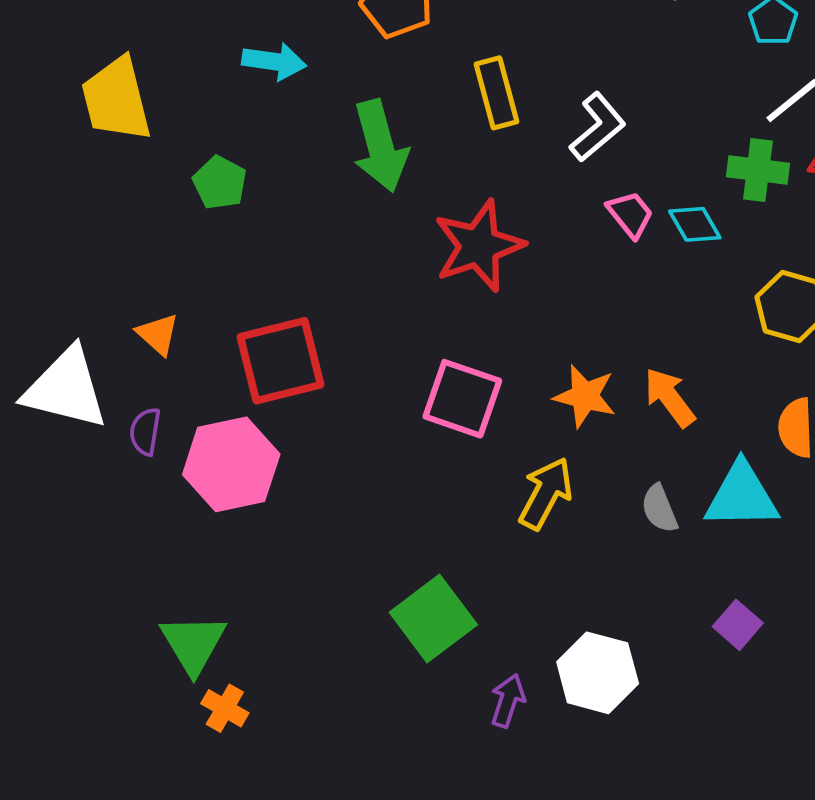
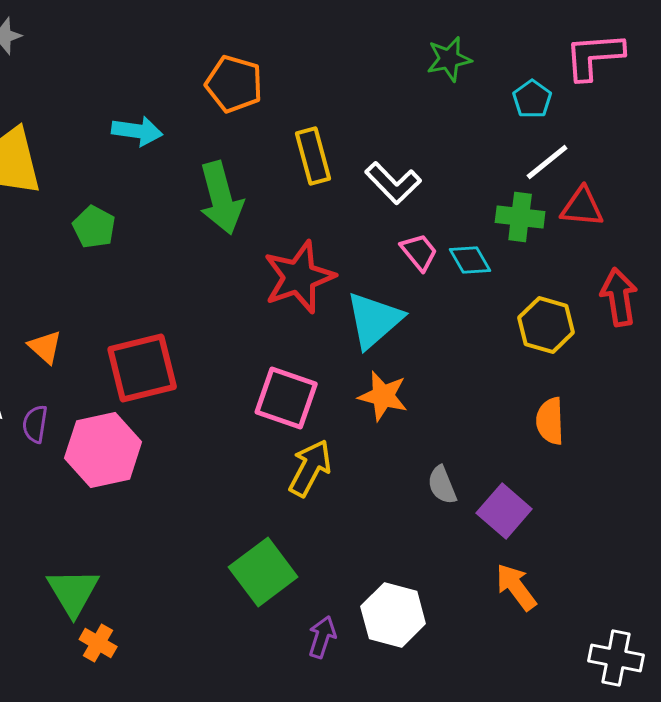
white L-shape: (598, 127) -> (393, 183), turned 86
orange arrow: (670, 397) -> (516, 587), moved
yellow arrow: (546, 493) -> (310, 468), moved
cyan triangle: (742, 496) -> (374, 320), moved, turned -40
purple square: (738, 625) -> (504, 511), moved, size x1.4

